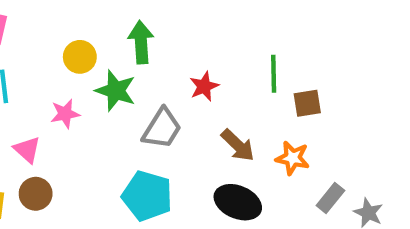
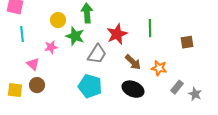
red star: (204, 86) -> (117, 34), size x1.5
brown square: (307, 103) -> (187, 42), moved

